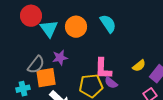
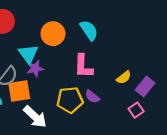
cyan triangle: (49, 29) -> (28, 54), moved
pink L-shape: (103, 69) -> (83, 66), moved

